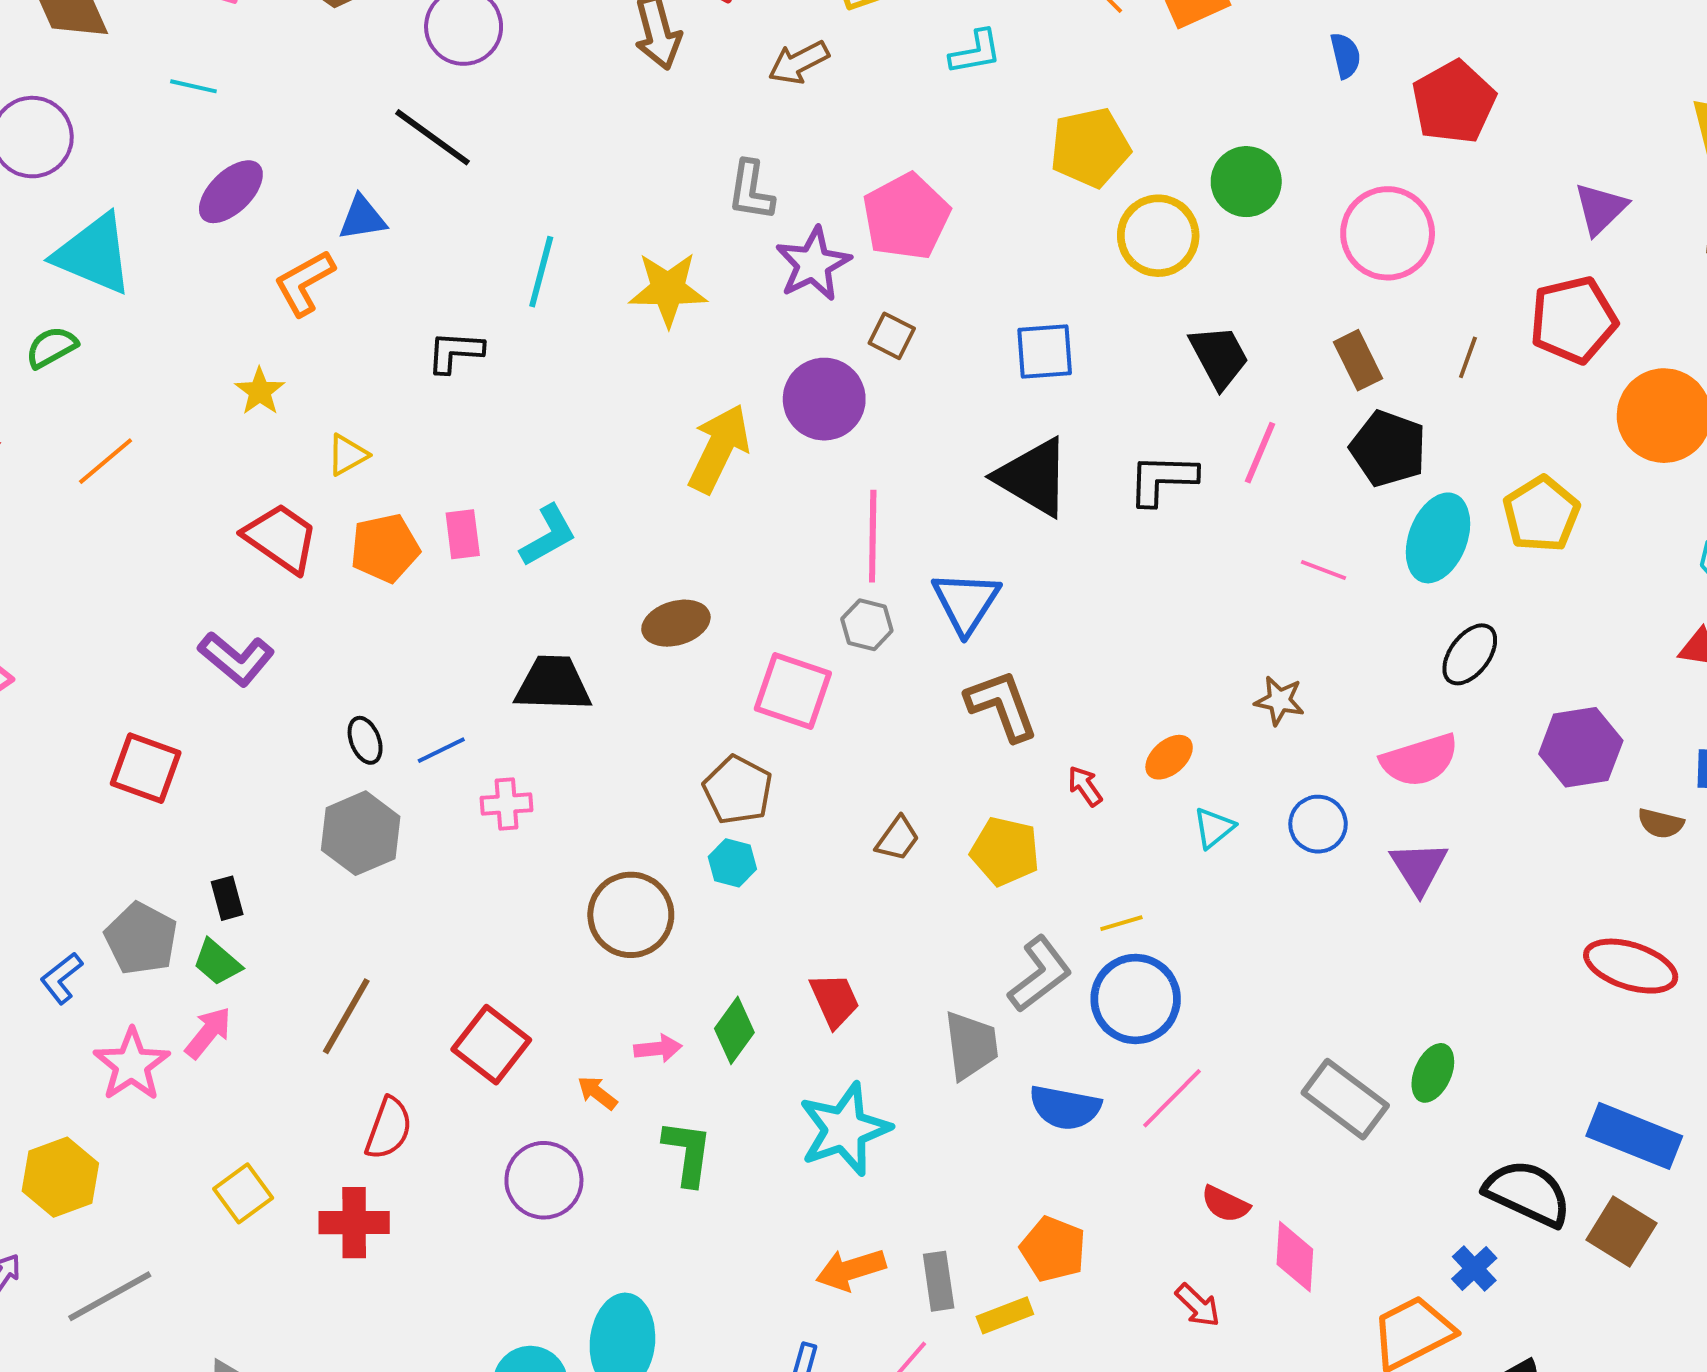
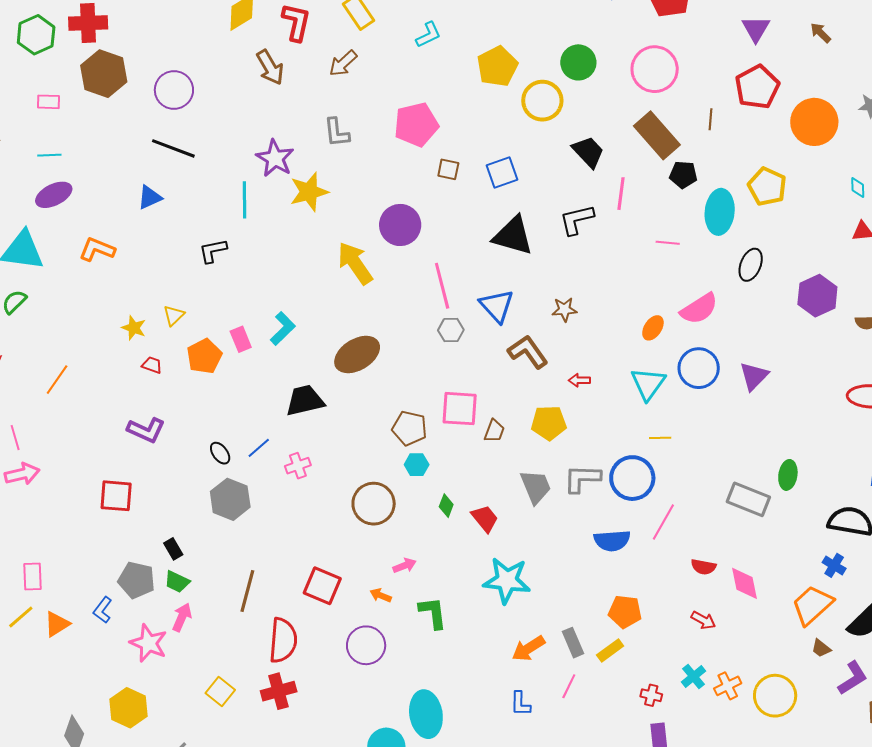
purple ellipse: (231, 192) -> (54, 195), moved, turned 33
pink pentagon: (906, 217) -> (416, 125), turned 30
purple star: (813, 264) -> (275, 158), moved
orange L-shape: (304, 283) -> (97, 249), moved, turned 66
brown square: (892, 336) -> (448, 169), moved
brown rectangle: (1358, 360) -> (657, 135), size x1.6
yellow star: (260, 391) -> (134, 328), moved
yellow arrow: (719, 449) -> (355, 263), turned -45
black pentagon: (1388, 449) -> (683, 175), size x0.7
orange line: (106, 461) -> (57, 380), moved
red trapezoid: (281, 538) -> (152, 365), size x0.5
brown ellipse: (676, 623) -> (357, 355), size x1.4
pink square: (793, 691) -> (460, 409), moved
brown star: (1279, 701) -> (564, 309), moved
orange ellipse: (1169, 757) -> (653, 328), moved
pink semicircle: (1420, 760) -> (699, 309), moved
red arrow: (1085, 786) -> (579, 380), turned -40
blue circle: (1318, 824) -> (699, 368), size x1.4
cyan triangle: (1214, 828) -> (648, 384), size x1.6
purple triangle: (1419, 868) -> (754, 376), turned 32
yellow line: (1121, 923) -> (660, 438), moved, turned 30
gray L-shape: (1040, 974) -> (582, 479), turned -126
green diamond: (734, 1030) -> (446, 506), moved, size x0.7
gray trapezoid: (971, 1045) -> (536, 487), moved
red semicircle: (389, 1128) -> (283, 640), size x1.4
cyan star: (845, 1129) -> (507, 580), turned -30

